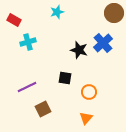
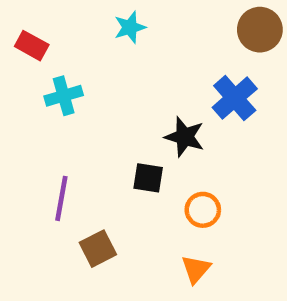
black star: (79, 50) -> (185, 137), moved
purple line: (27, 87) -> (61, 198), turned -54

